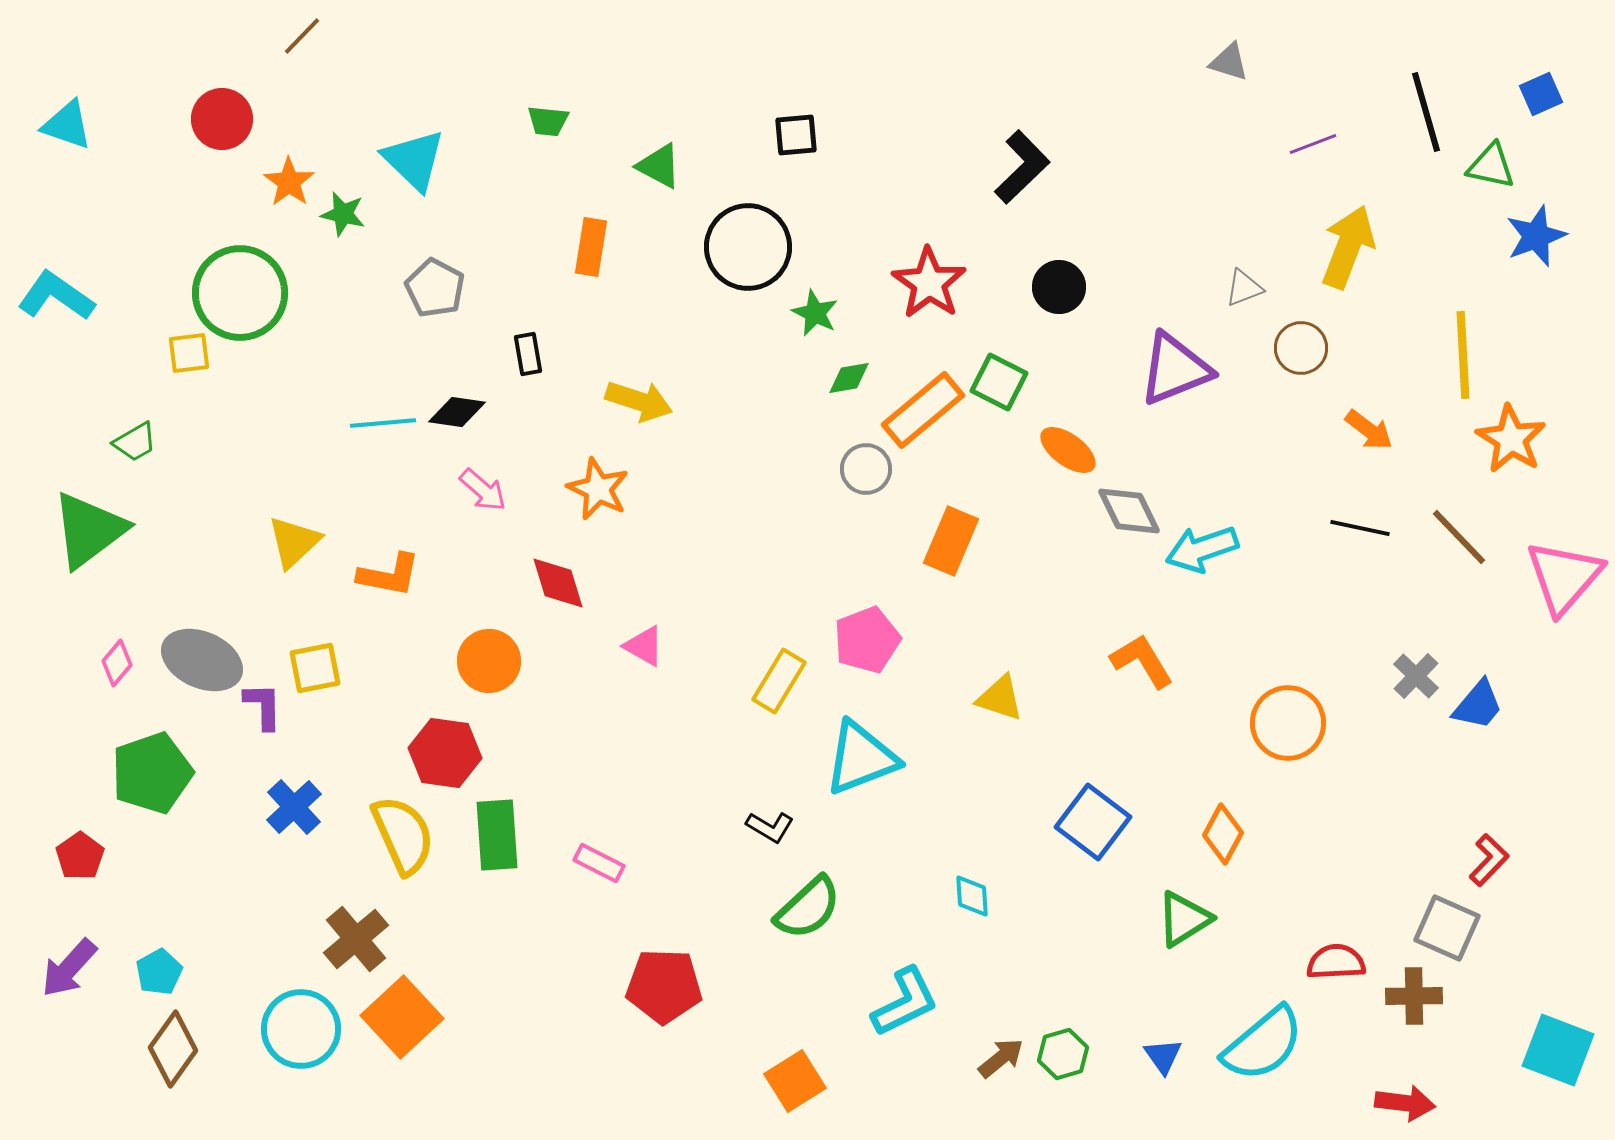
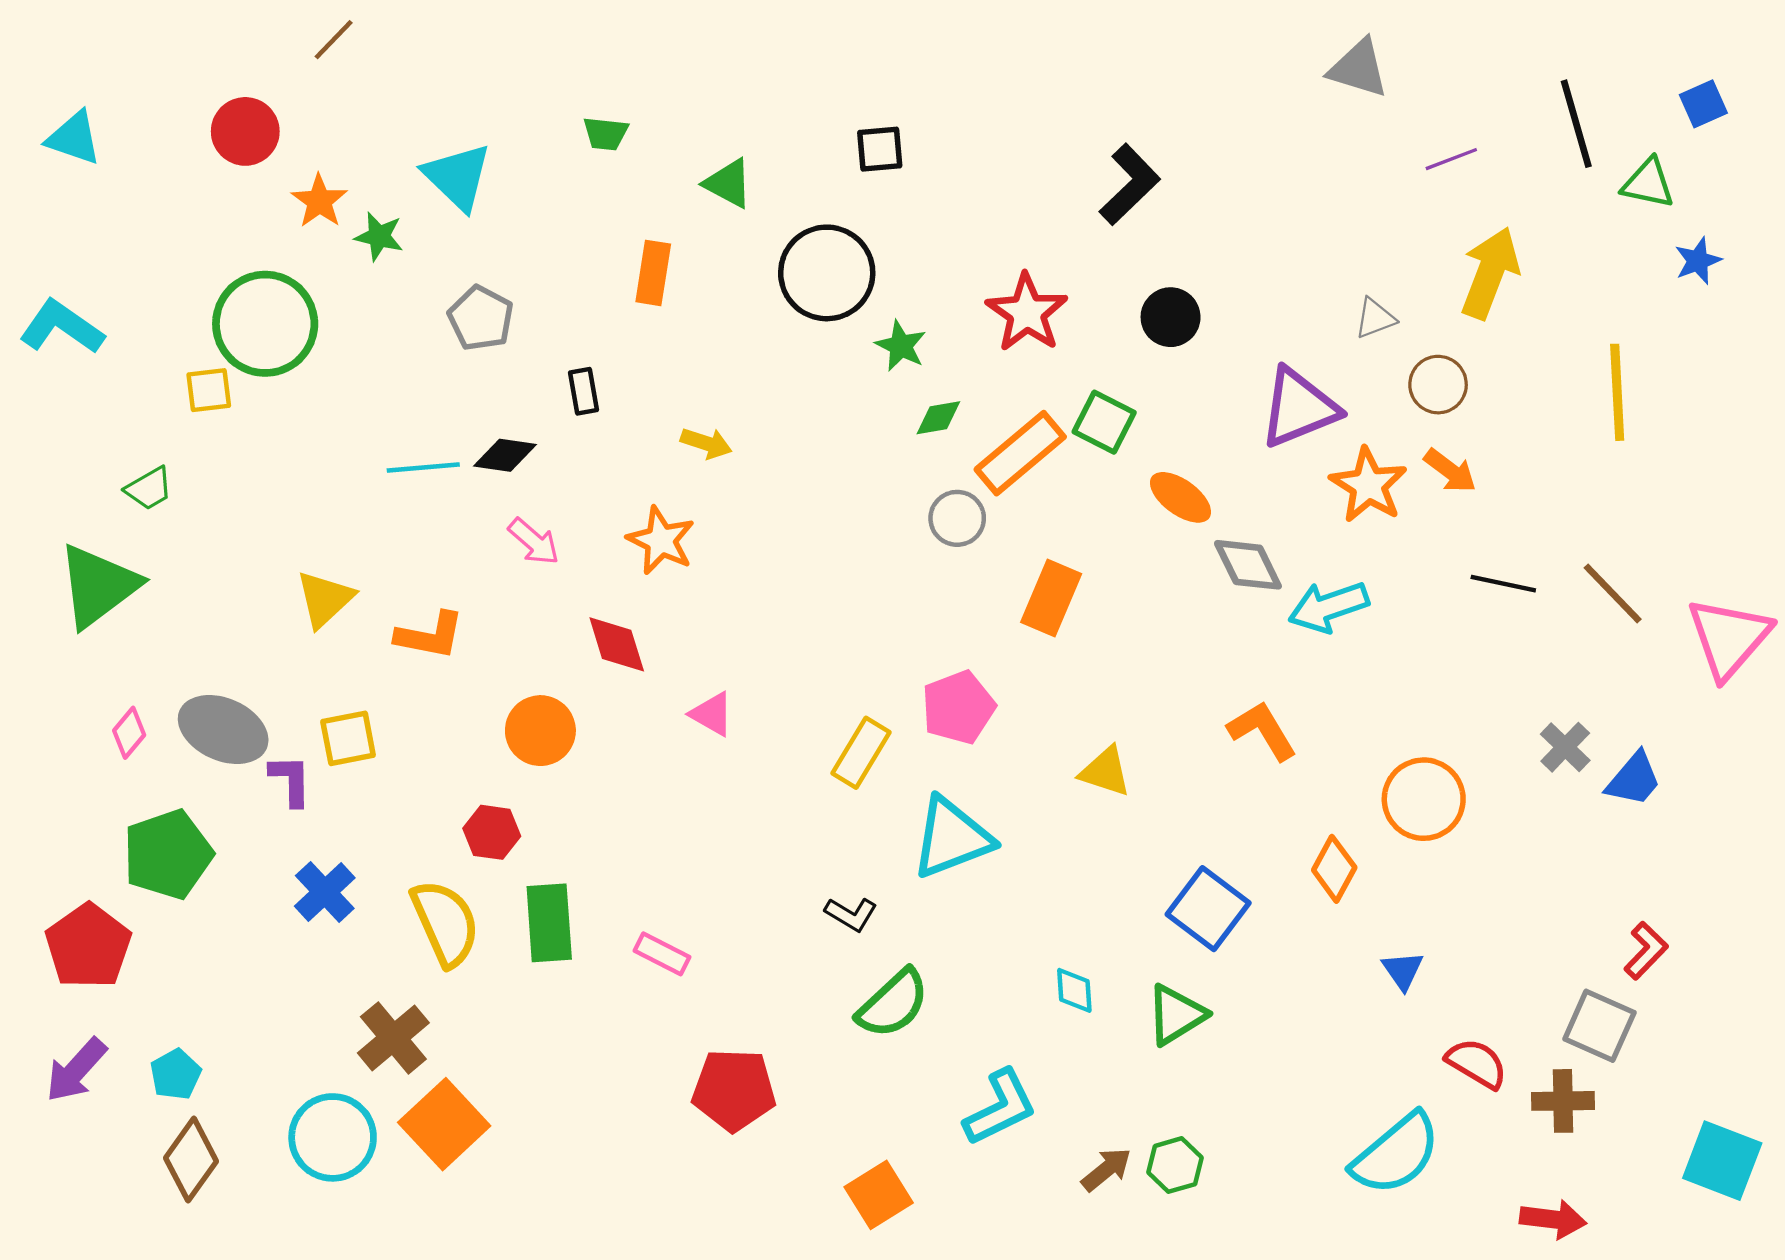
gray triangle: (1229, 62) -> (1358, 68), size x1.4
blue star: (1536, 236) -> (1698, 261), size x0.7
yellow arrow: (639, 401) -> (706, 443), size x0.7
orange arrow: (1369, 430) -> (1450, 471), moved
orange star: (1511, 439) -> (1368, 485), moved
red hexagon: (445, 753) -> (492, 832), size x0.7
orange diamond: (1223, 834) -> (1334, 869), moved
red pentagon: (80, 856) -> (88, 946), size x1.6
green triangle: (1184, 919) -> (1176, 1015), moved
red semicircle: (1336, 962) -> (1477, 1063), turned 34
blue triangle: (1163, 1056) -> (1403, 970), moved

